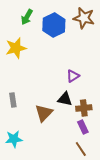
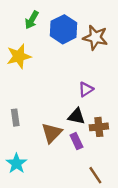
brown star: (84, 18) -> (95, 38), moved
purple rectangle: (83, 127) -> (76, 141), moved
cyan star: (14, 139) -> (16, 163), turned -30

